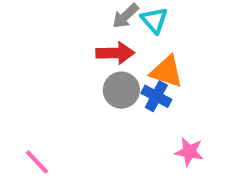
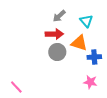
cyan triangle: (154, 20) -> (86, 21), moved
blue cross: (156, 96) -> (94, 57), moved, turned -32

